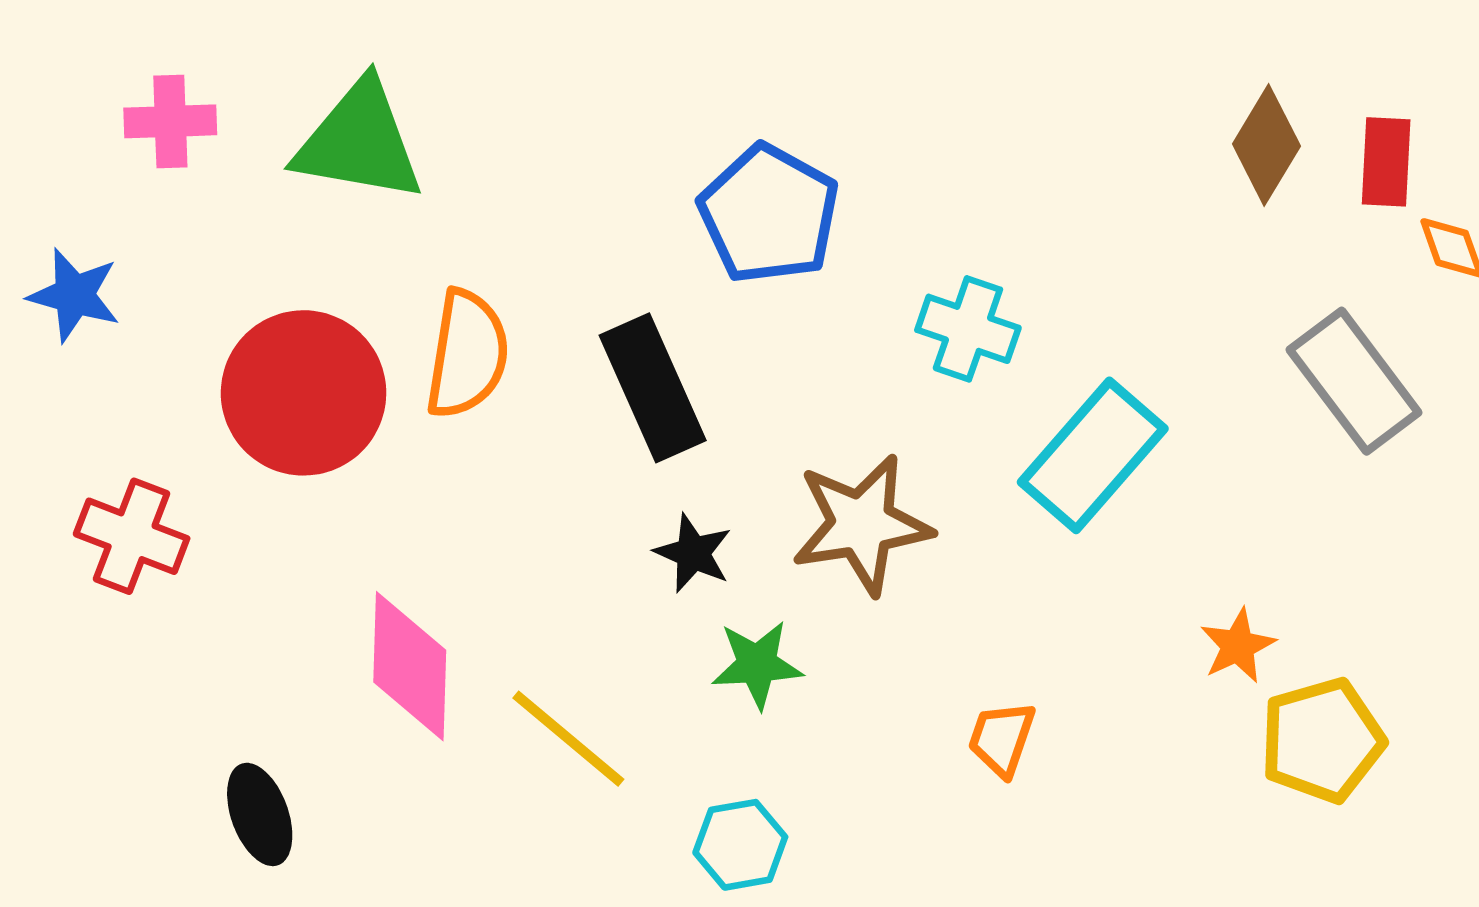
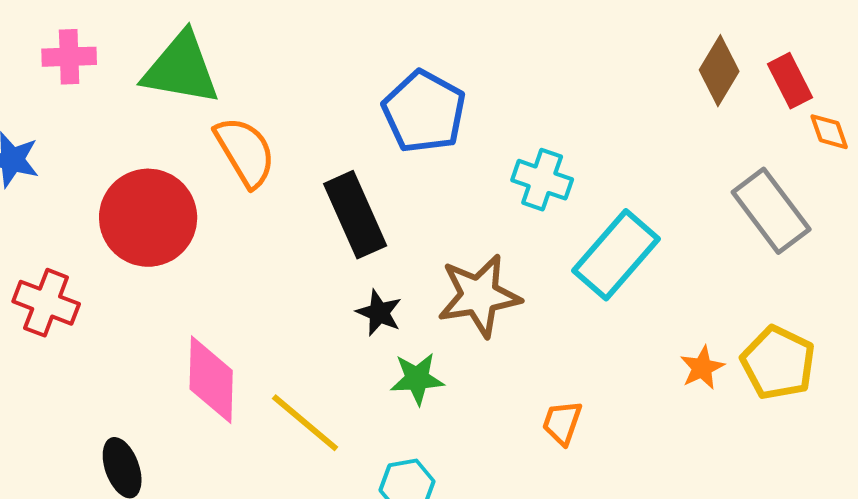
red rectangle: (1386, 162) -> (790, 81), turned -30
orange semicircle: (467, 354) -> (245, 152), moved, turned -40
yellow pentagon: (1322, 740) -> (778, 363), moved, turned -30

